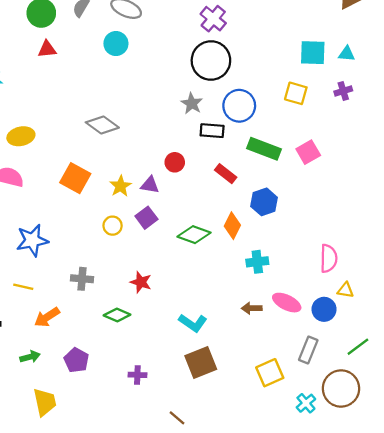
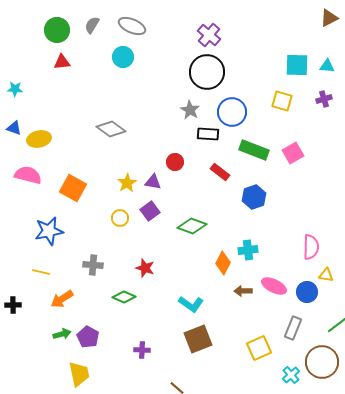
orange square: (75, 178) -> (73, 188), moved
orange diamond: (232, 226) -> (223, 263), moved
green arrow: (30, 357) -> (62, 334), moved
yellow trapezoid: (45, 402) -> (79, 374), moved

